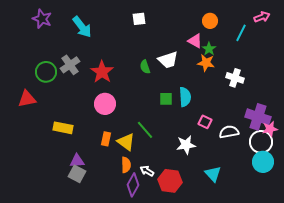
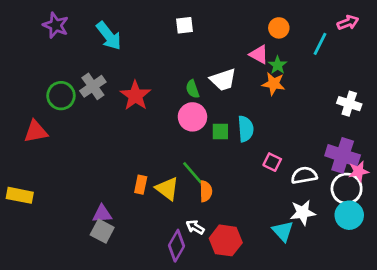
white cross: (235, 78) -> (349, 104), moved
pink circle: (105, 104) -> (192, 117), moved
yellow rectangle: (63, 128) -> (20, 195), moved
white star: (186, 145) -> (303, 213), moved
orange semicircle: (126, 165) -> (206, 191), moved

